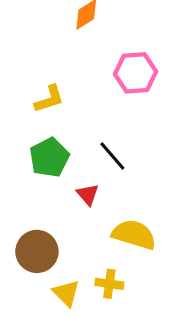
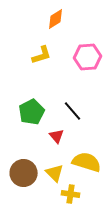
yellow L-shape: (49, 99) -> (42, 55), moved
yellow triangle: (66, 293) -> (55, 173), moved

